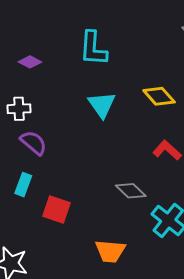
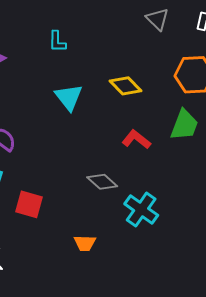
cyan L-shape: (93, 48) -> (57, 42), size x0.6
orange trapezoid: (110, 251) -> (85, 243), size x0.7

